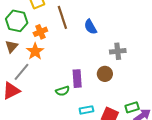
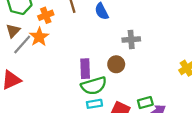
gray line: (22, 72) -> (22, 44), moved
green semicircle: (63, 91) -> (94, 86), moved, size x1.6

